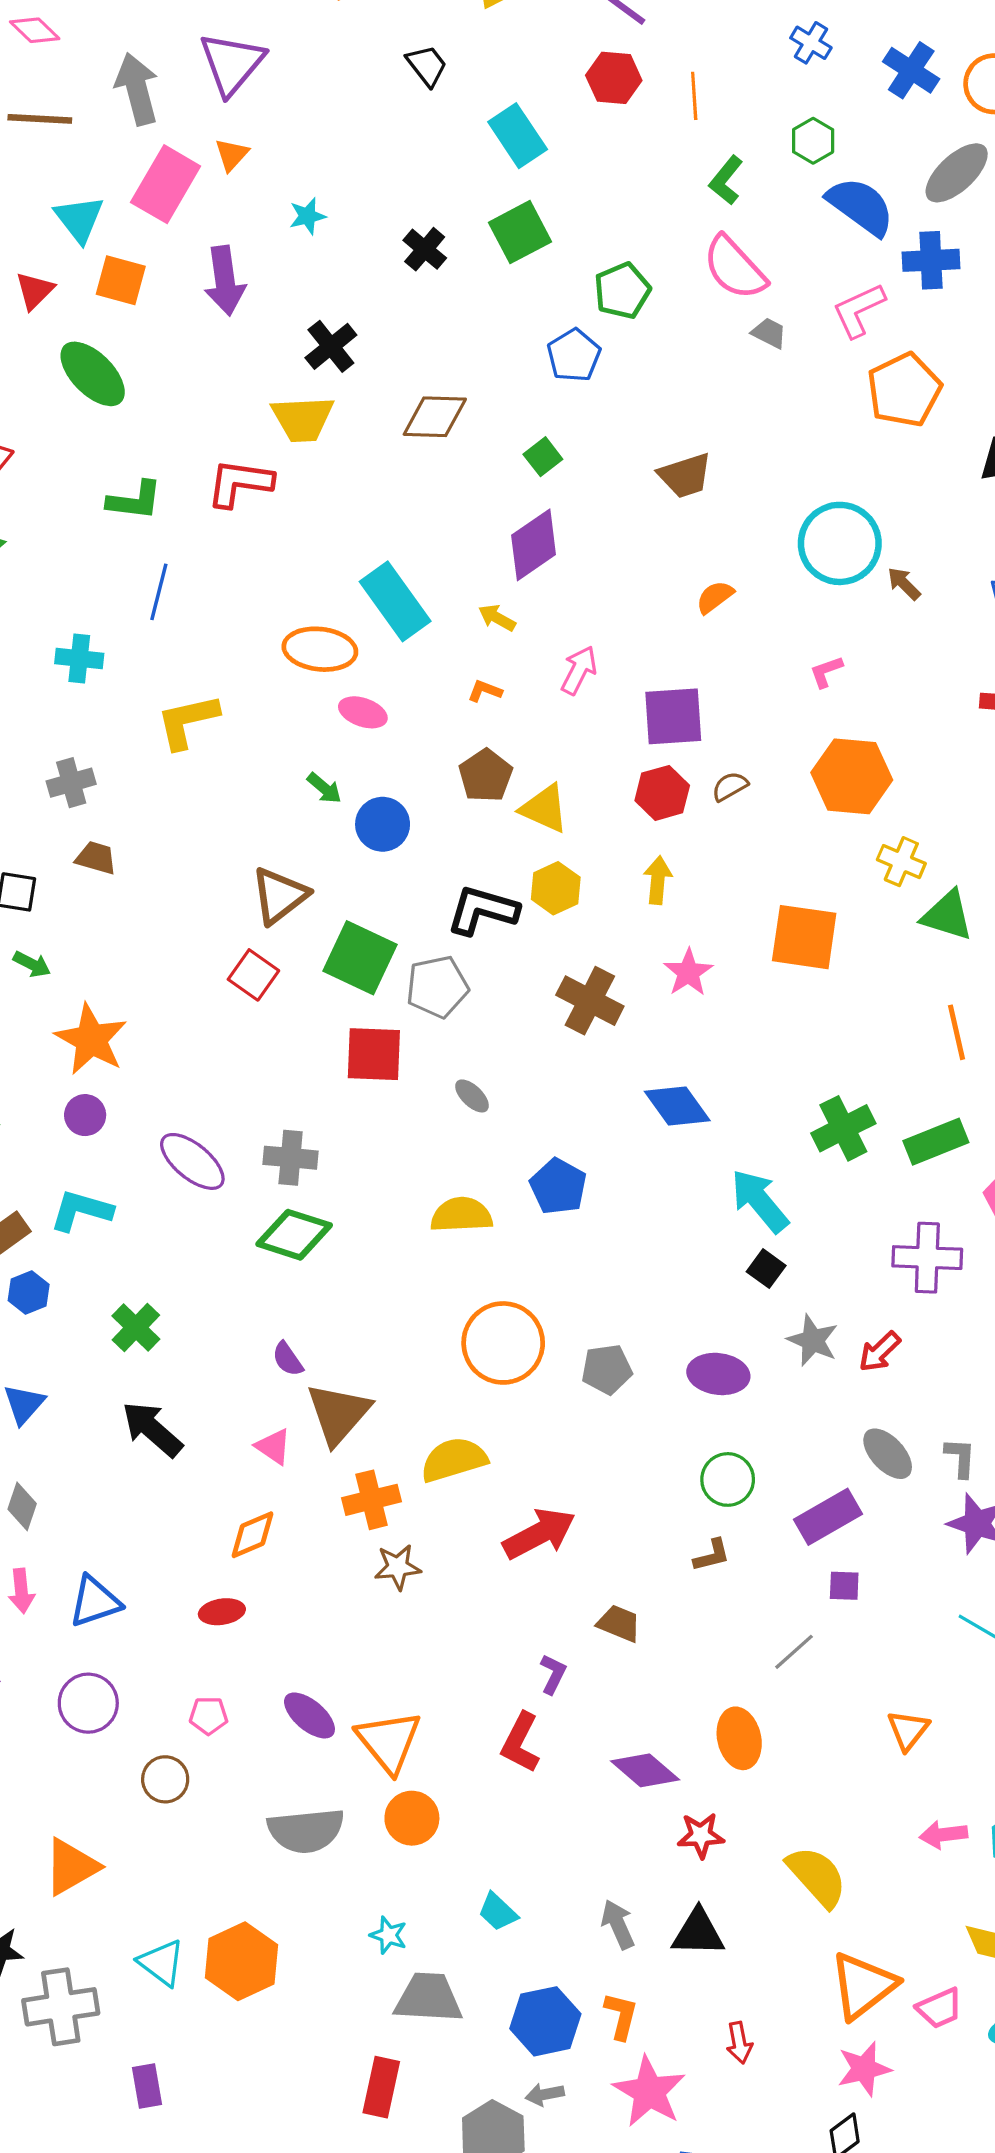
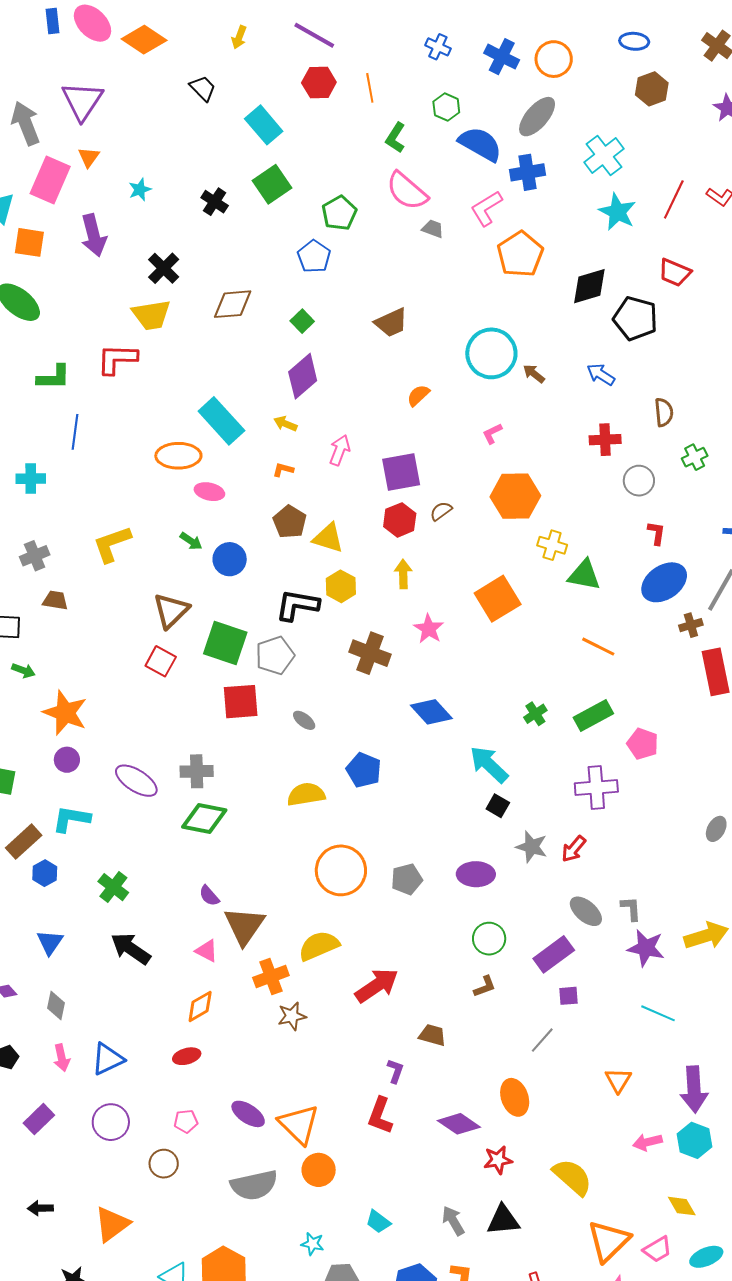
yellow L-shape: (187, 721) -> (112, 544), moved
orange square: (804, 937) -> (498, 599), turned -33
orange line: (956, 1032) -> (598, 647), turned -44
green cross: (843, 1128) -> (535, 714), size x0.6

